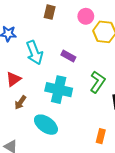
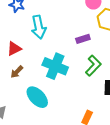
purple rectangle: (68, 56) -> (83, 39), moved, turned -56

